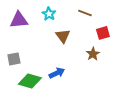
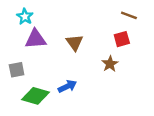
brown line: (85, 13) -> (129, 15), moved
cyan star: (49, 14) -> (25, 17), moved
purple triangle: (19, 20) -> (35, 39), moved

